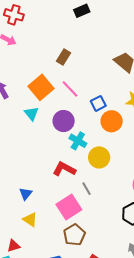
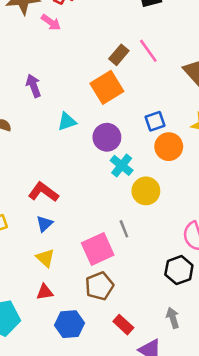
orange square: (41, 87) -> (107, 87), moved
pink line: (70, 89) -> (148, 51), moved
cyan triangle: (31, 114) -> (67, 122), turned 42
red L-shape: (64, 169) -> (43, 192), moved
red triangle: (13, 246) -> (45, 292), moved

